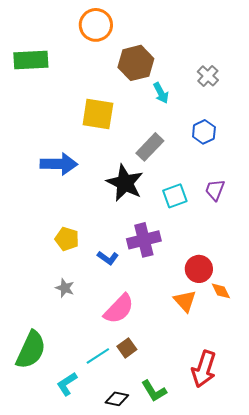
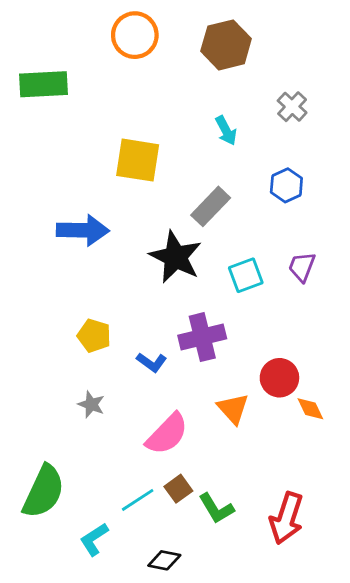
brown hexagon: (136, 63) -> (226, 45), moved
orange triangle: (185, 301) -> (233, 409), moved
green L-shape: (154, 391) -> (216, 508), moved

